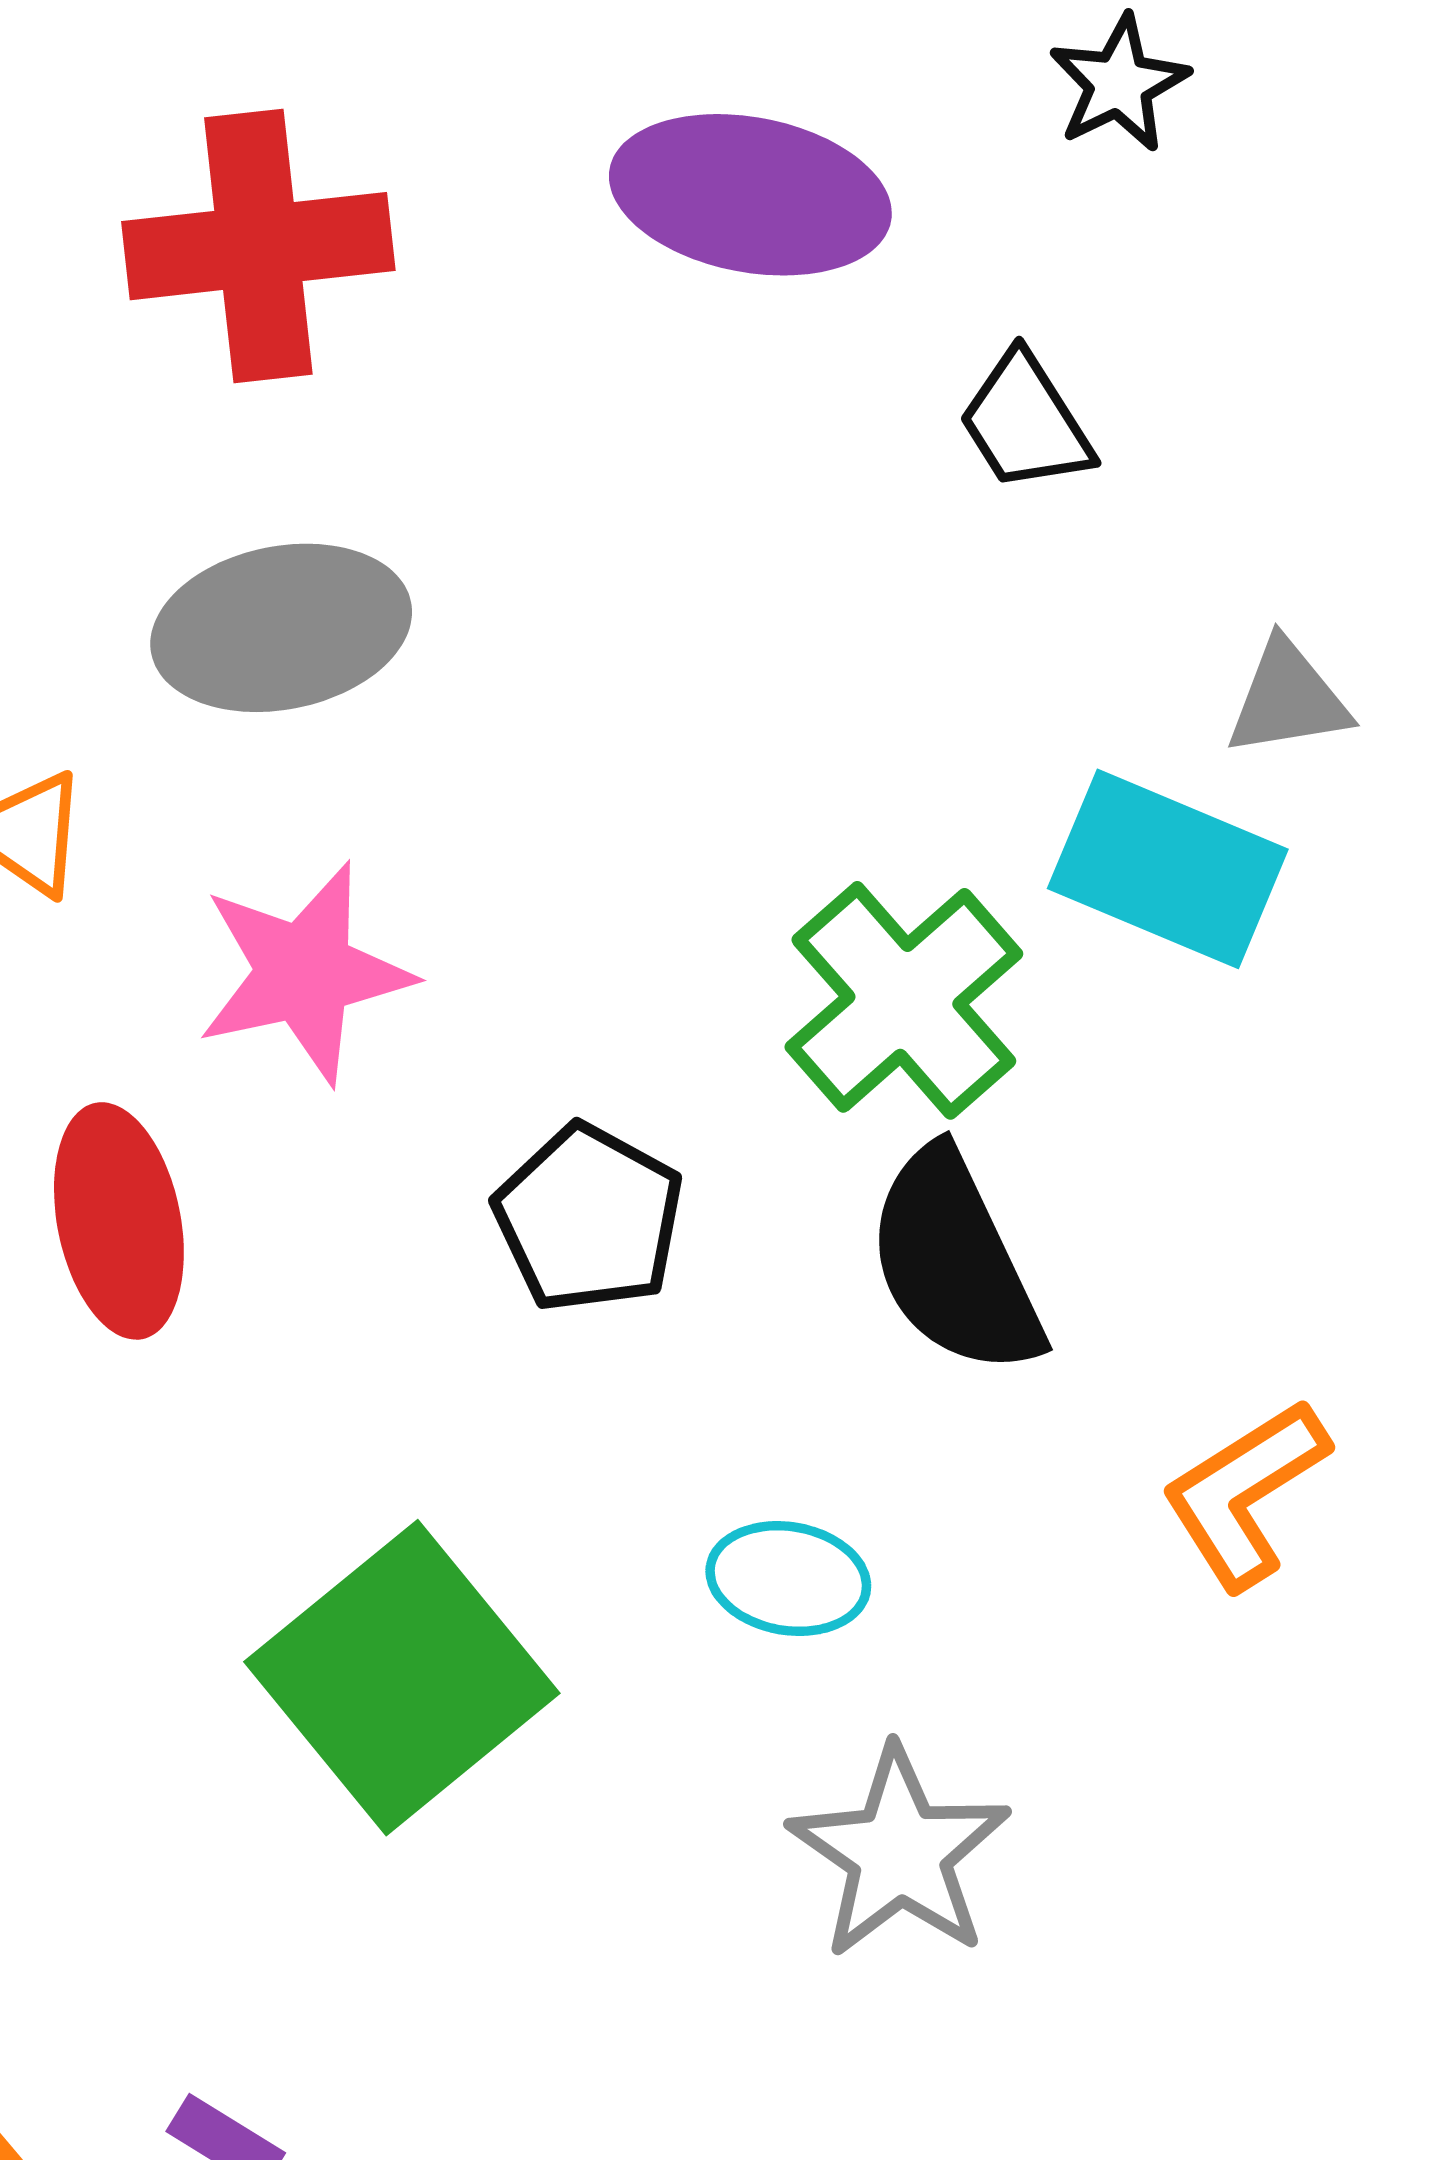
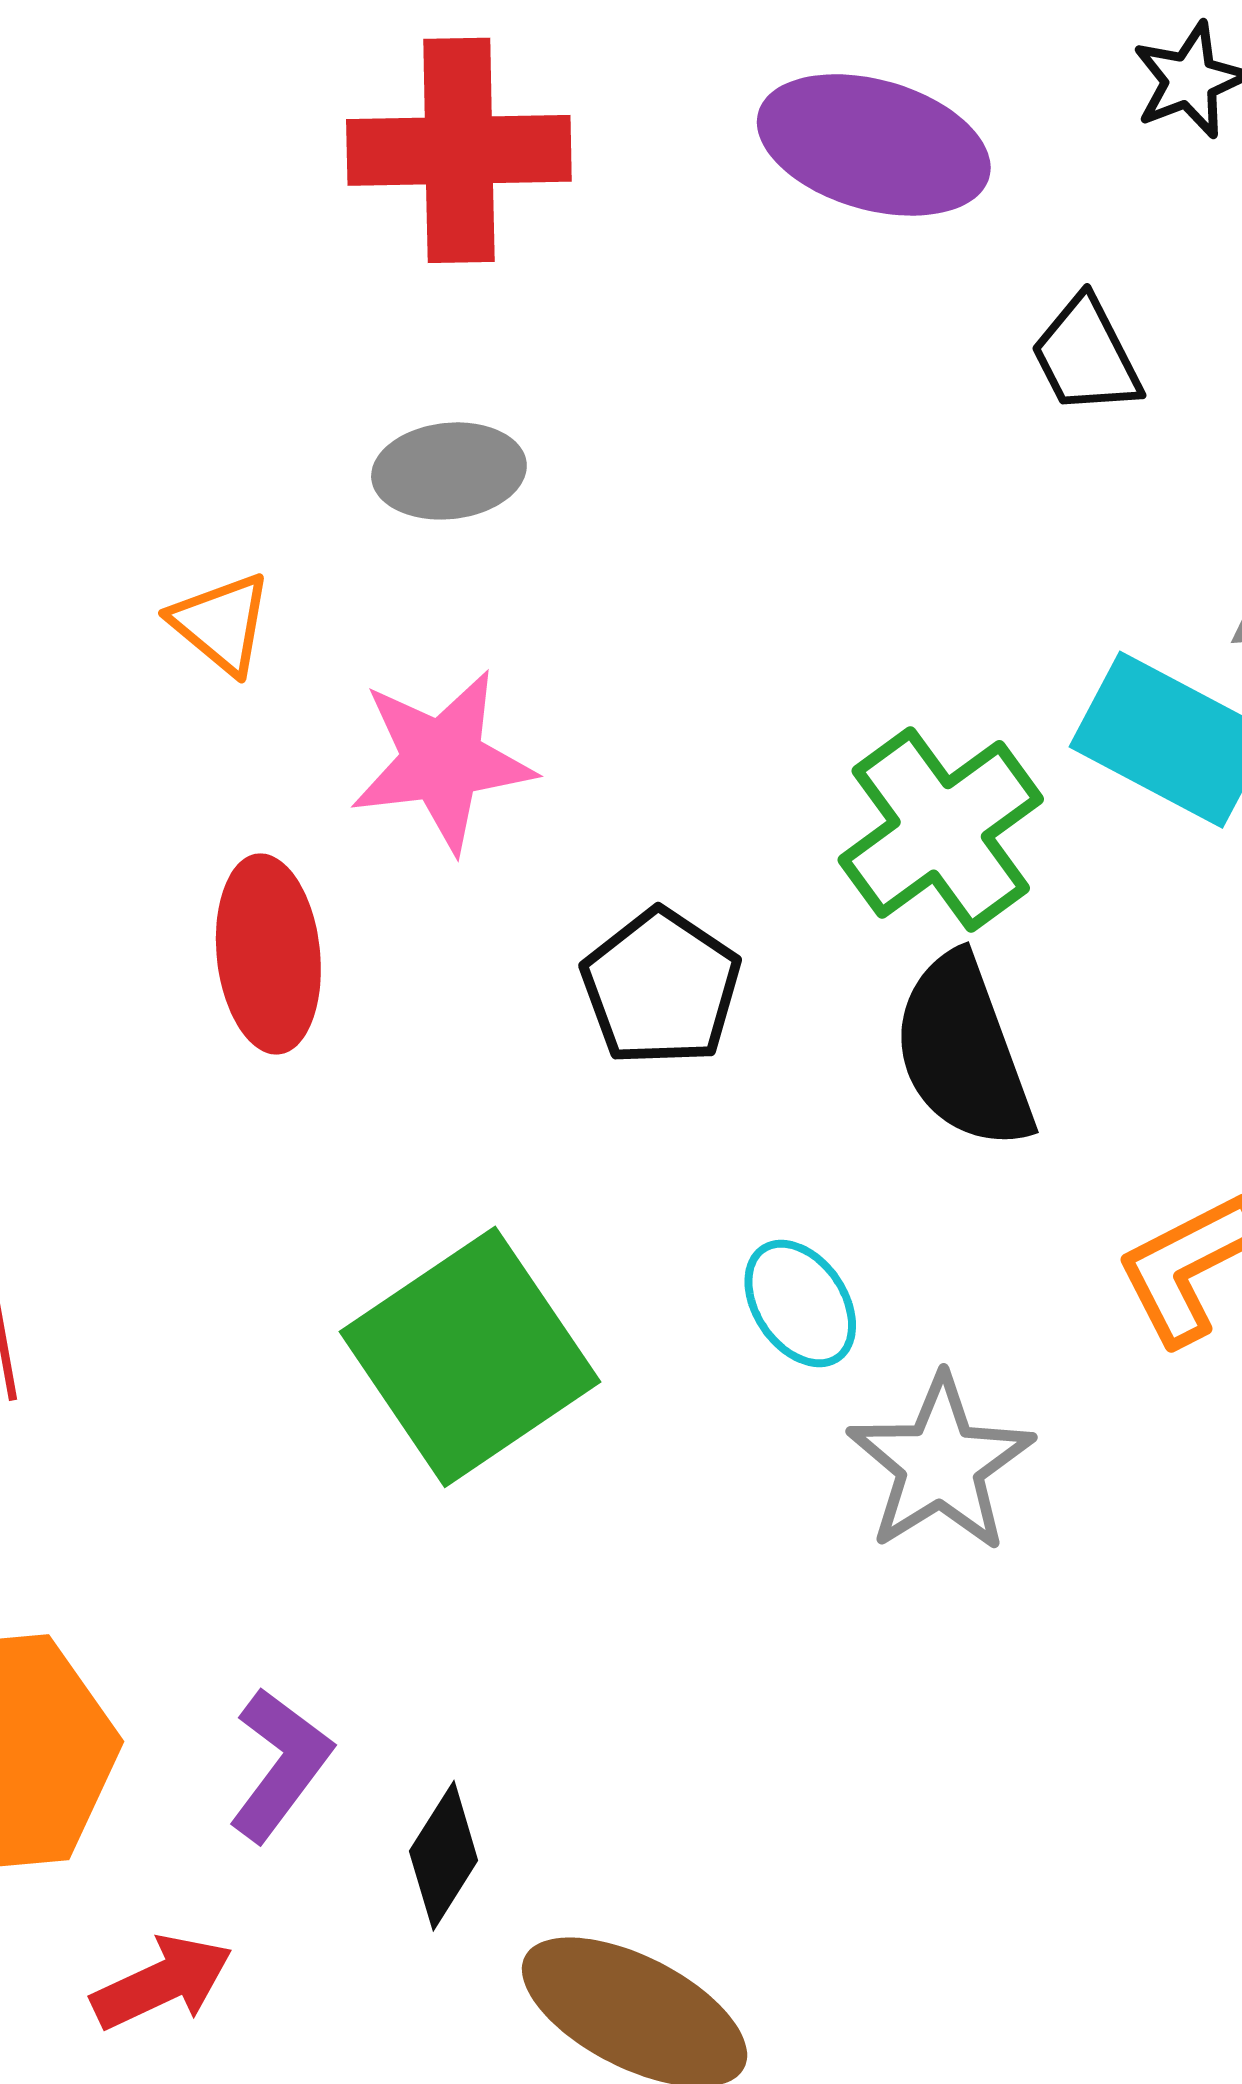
gray ellipse: (281, 628) -> (449, 471), size x0.7
cyan ellipse: (788, 1579) -> (800, 1304), turned 41
gray star: (899, 1853) -> (941, 1464), moved

